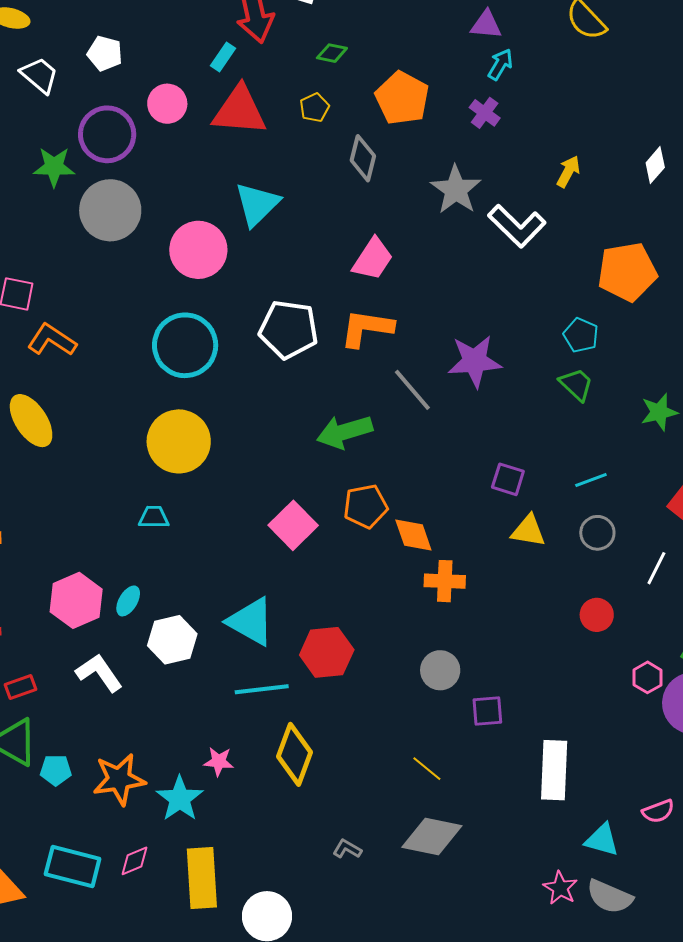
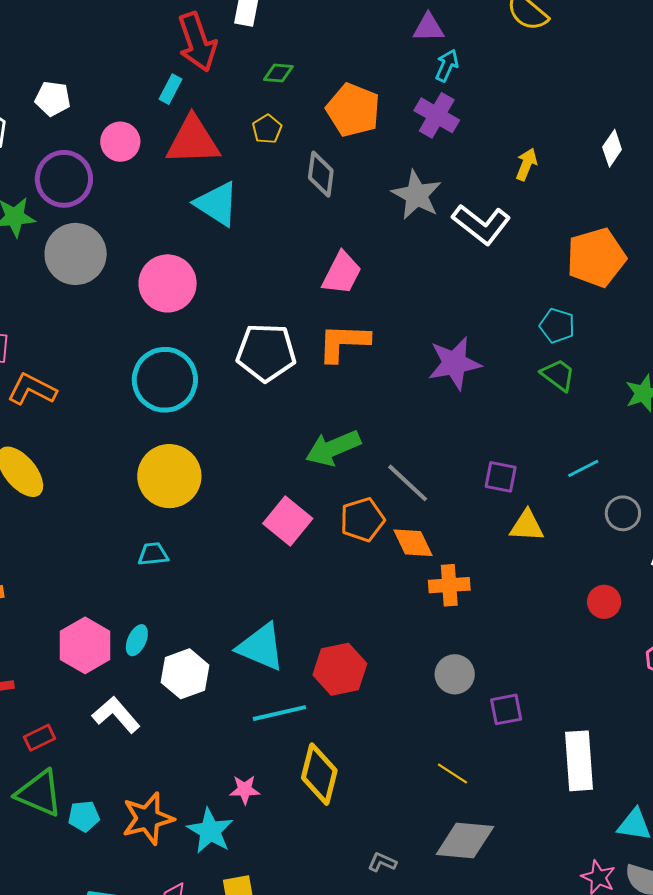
purple cross: (485, 113) -> (437, 115), size x1.4
cyan triangle: (257, 204) -> (217, 204), moved, turned -36
gray line: (412, 390) -> (408, 483), moved
pink square: (293, 525) -> (288, 521), moved
gray circle: (597, 533) -> (623, 513), moved

